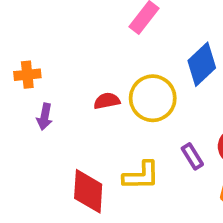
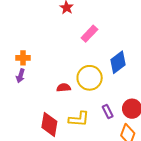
red semicircle: (107, 101) -> (64, 88), moved
purple arrow: (45, 117) -> (20, 76), moved

